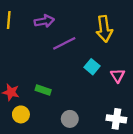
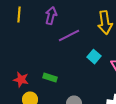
purple arrow: (44, 21) -> (51, 16), turned -66

